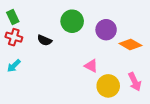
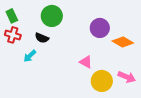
green circle: (72, 21) -> (52, 16), moved
cyan arrow: (14, 66) -> (30, 56), moved
pink arrow: (135, 82) -> (127, 77), turned -42

